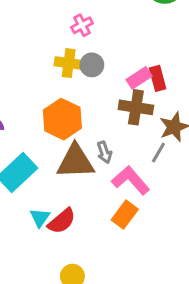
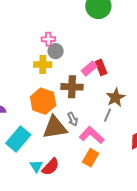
pink cross: (82, 25) -> (48, 39), turned 32
gray circle: (92, 65) -> (56, 51), moved
brown cross: (136, 107) -> (72, 87), moved

